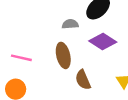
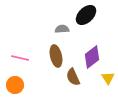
purple diamond: (103, 42) -> (92, 57), moved, turned -70

